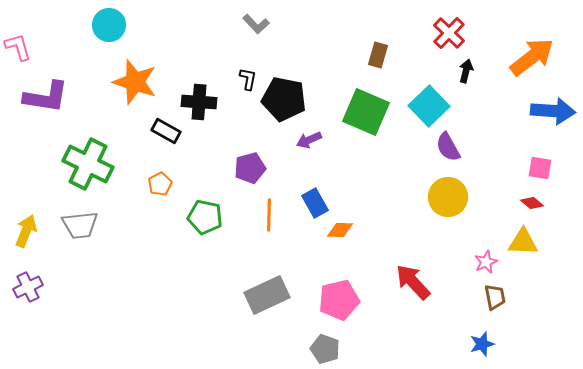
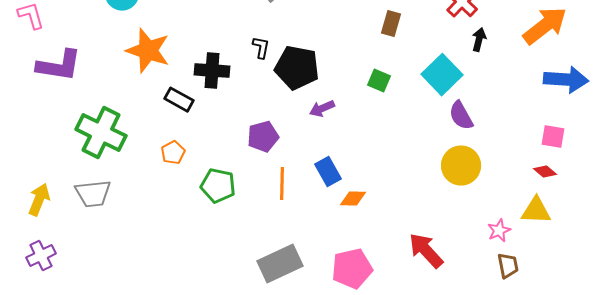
green square: (366, 112) -> (379, 81), size x0.5

